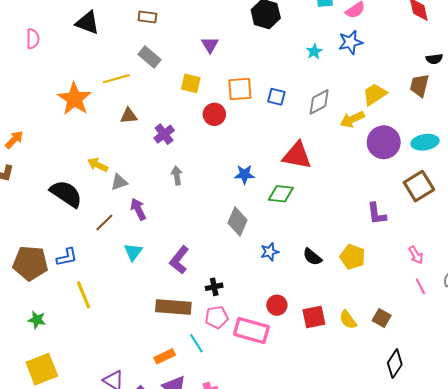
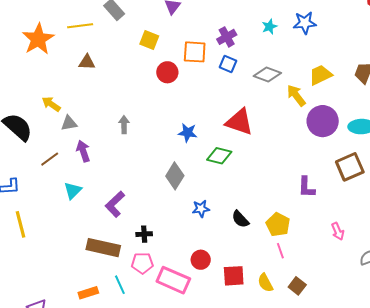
gray diamond: (319, 102) -> (267, 75), turned 40
yellow arrow: (352, 119) -> (296, 95), turned 70
purple cross: (164, 134) -> (227, 37), moved
pink line: (420, 286) -> (280, 251), moved

